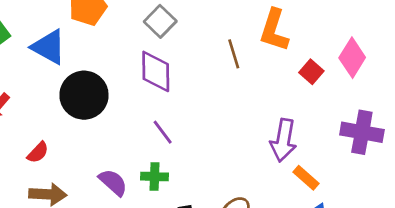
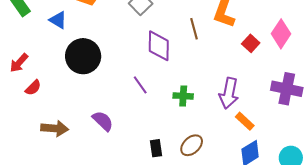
blue triangle: (49, 47) -> (58, 20), size x0.7
purple diamond: (156, 71) -> (159, 46), moved
red semicircle: (38, 152) -> (33, 88), moved
green cross: (155, 177) -> (183, 96), moved

